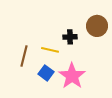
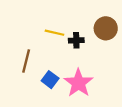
yellow line: (50, 50) -> (54, 33), moved

